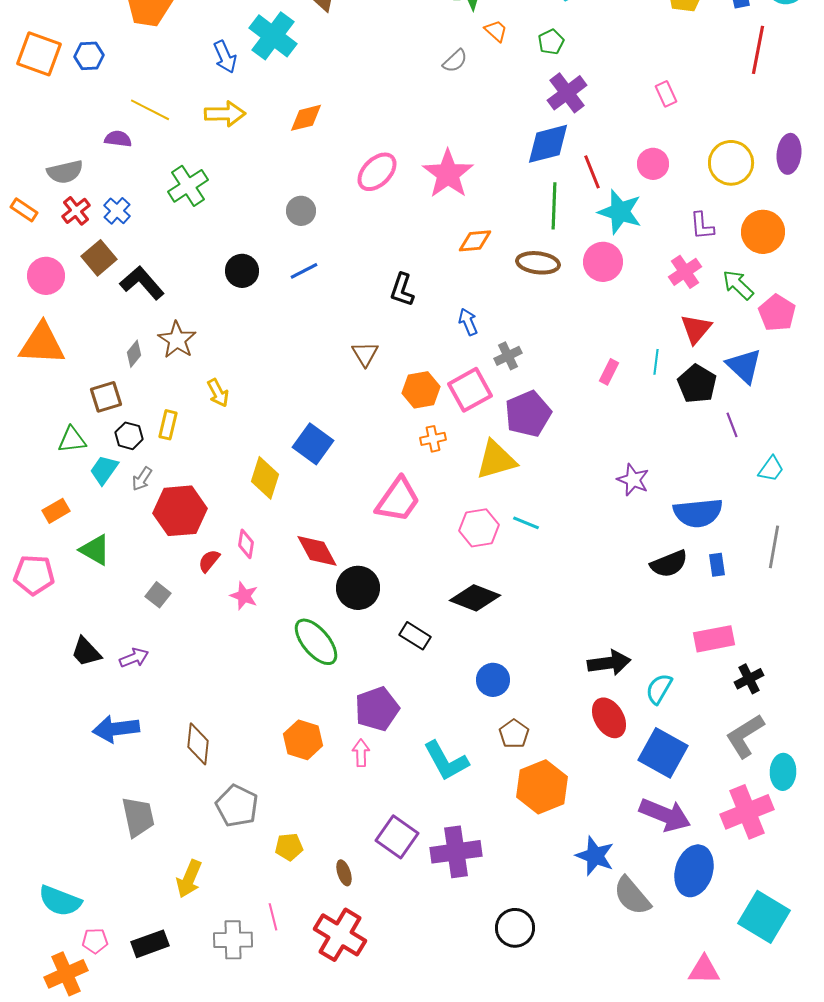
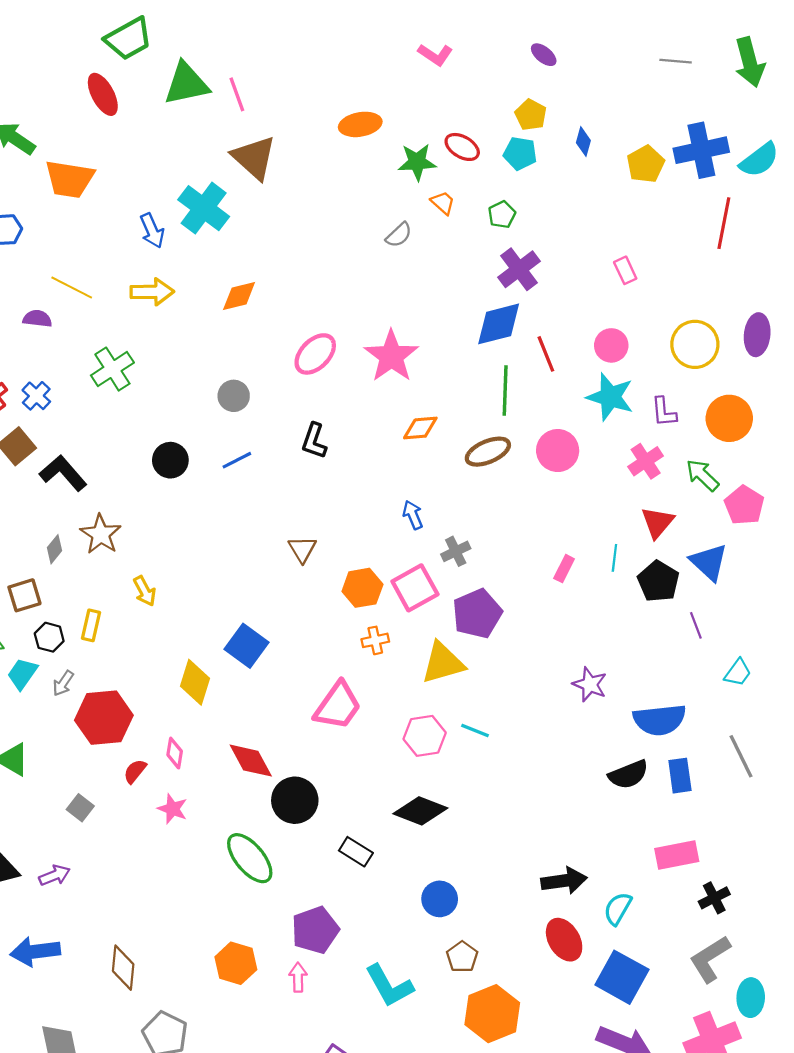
cyan star: (620, 212) -> (610, 397), moved
brown ellipse: (538, 263) -> (488, 452), turned -30
black L-shape: (402, 290) -> (314, 441), moved
gray line: (774, 547) -> (741, 756), turned -36
blue rectangle: (717, 565) -> (680, 776), size x1.4

